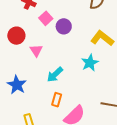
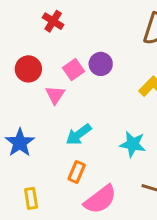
pink square: (46, 18) -> (74, 70), moved
cyan star: (90, 63) -> (133, 144), moved, turned 30

